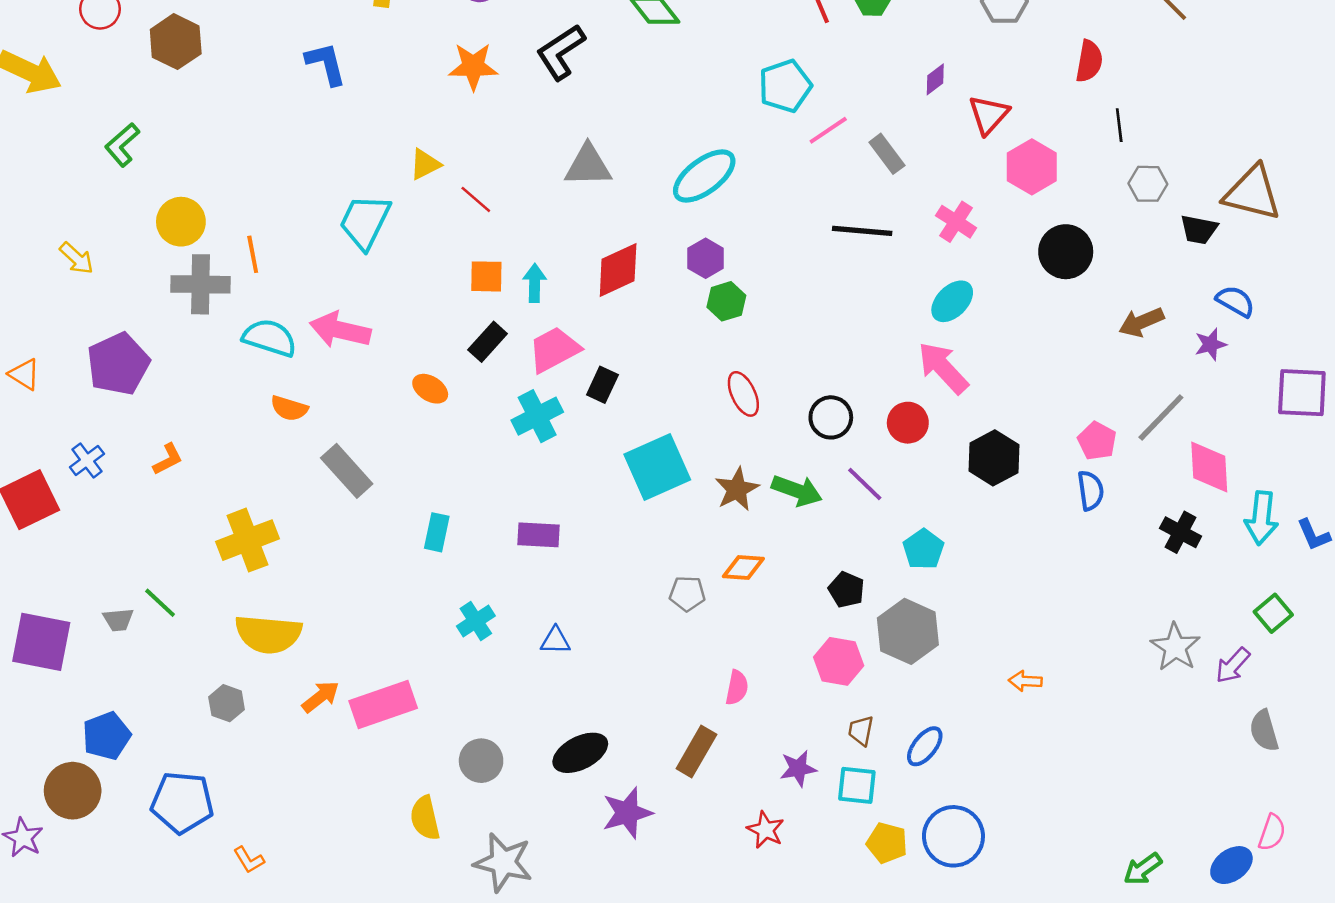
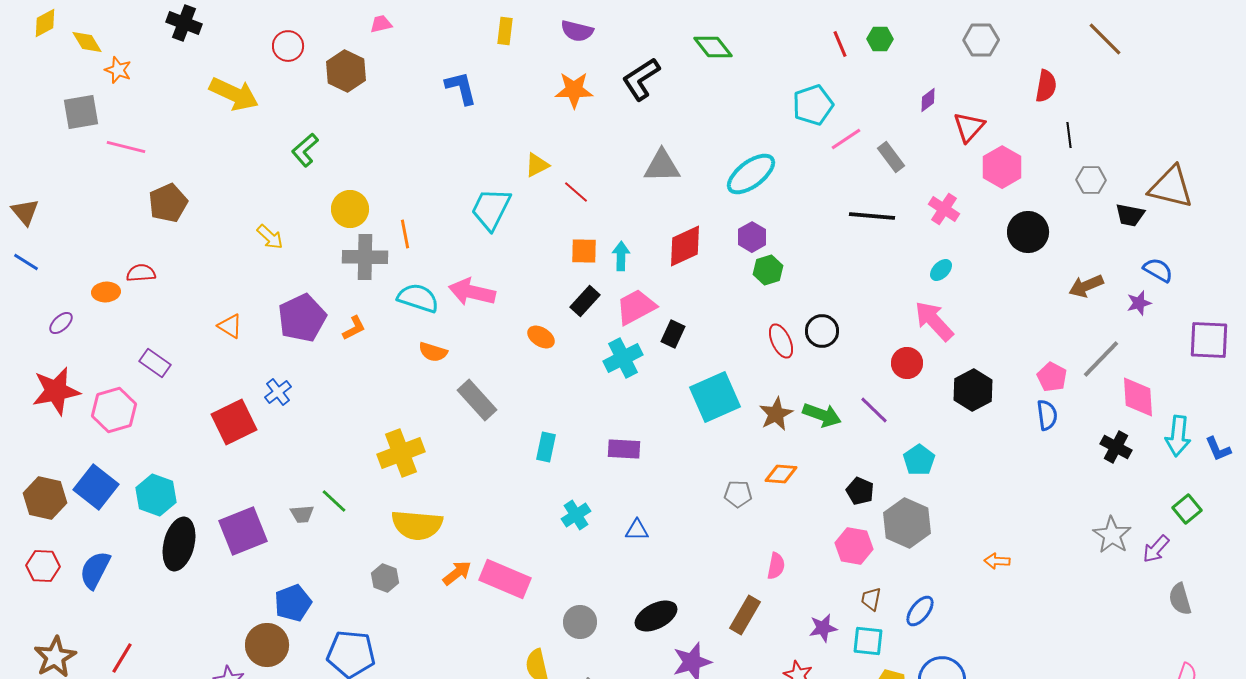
cyan ellipse: (952, 301) -> (941, 270), size x0.7
black circle: (831, 417) -> (822, 331), moved
orange L-shape: (168, 459) -> (354, 328), moved
purple square: (41, 642) -> (243, 531), turned -33
pink rectangle: (383, 705) -> (505, 579), turned 42

